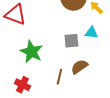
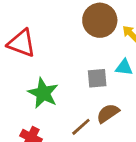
brown line: (59, 77) -> (81, 127), turned 35

